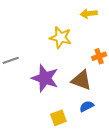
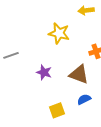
purple star: (45, 78) -> (44, 72), size x0.6

